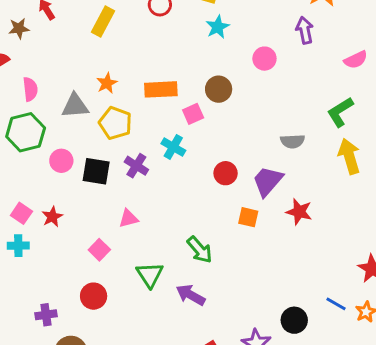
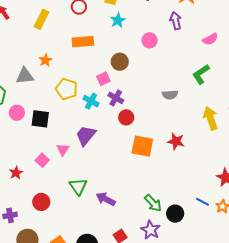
orange rectangle: (161, 89) -> (83, 42), moved
yellow pentagon: (115, 123) -> (67, 89), moved
yellow arrow: (349, 156) -> (211, 118), moved
purple cross: (136, 166) -> (116, 98), moved
purple trapezoid: (268, 181) -> (86, 135), moved
red star: (52, 217) -> (16, 173), moved
orange square: (248, 217) -> (142, 146), size x1.6
pink triangle: (128, 218) -> (63, 150), turned -40
pink square: (99, 250) -> (42, 160), moved
green arrow: (200, 250) -> (153, 203), moved

